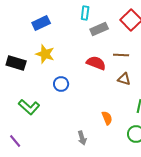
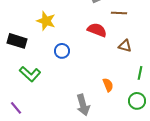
brown line: (121, 55) -> (119, 13), moved
black rectangle: (16, 63) -> (17, 41), moved
gray arrow: (82, 138) -> (83, 105), size x1.5

